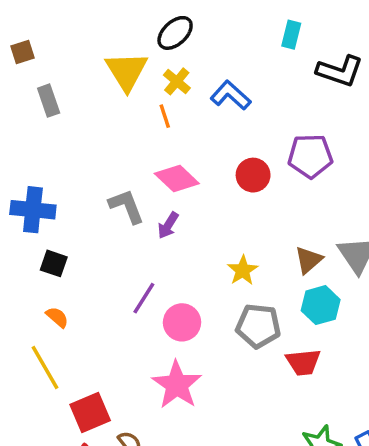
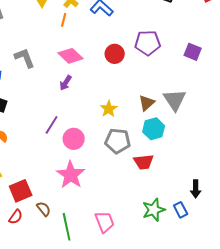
orange line: (165, 116) -> (64, 20), turned 32
gray L-shape: (127, 206) -> (25, 58), moved

